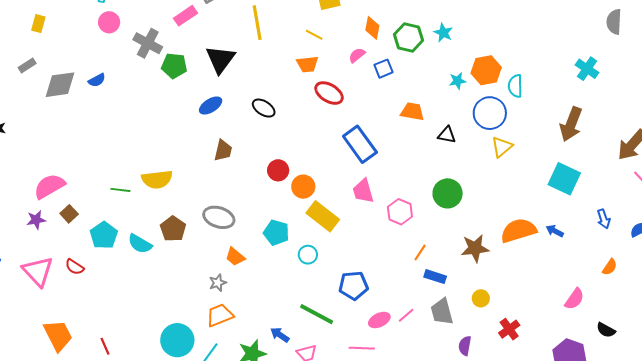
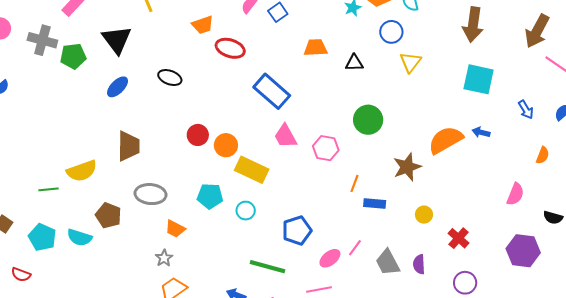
blue circle: (490, 113) -> (391, 32), size x0.7
brown trapezoid: (223, 150) -> (129, 146), moved, size x1.4
gray trapezoid: (442, 312) -> (388, 262), moved

